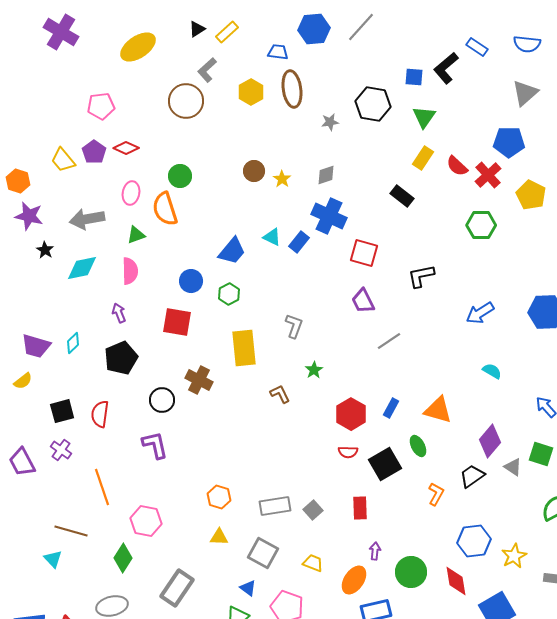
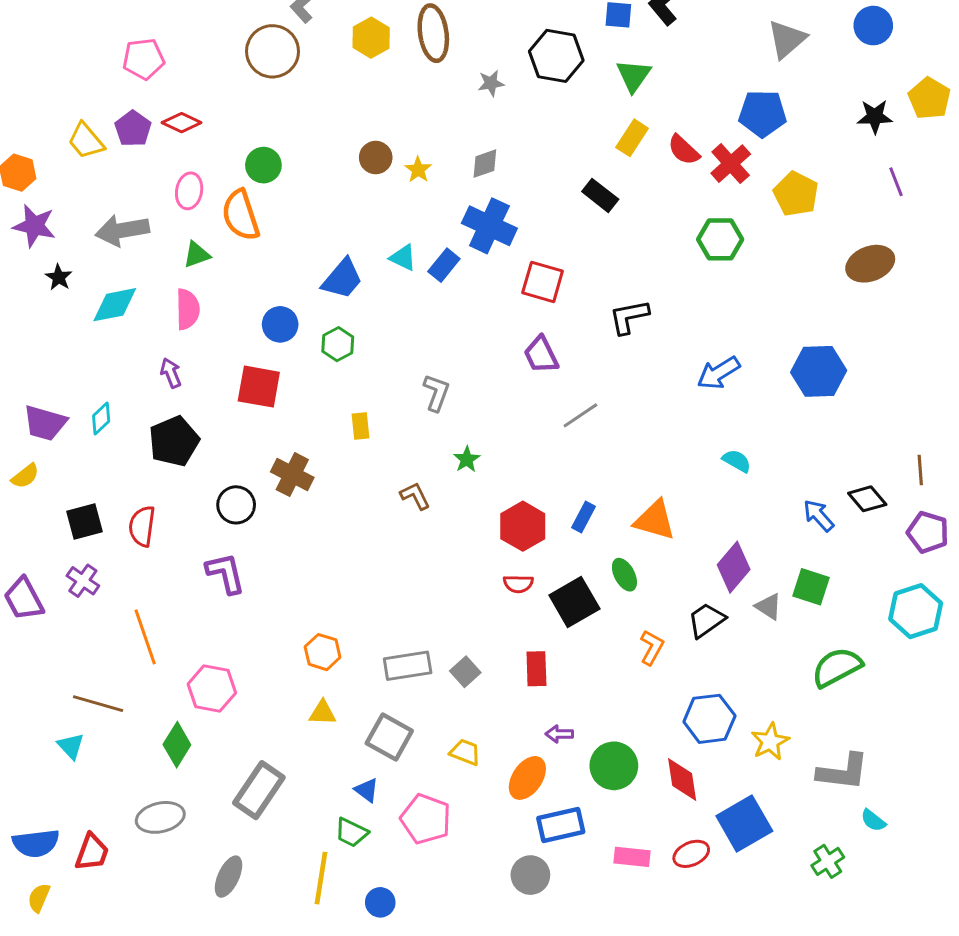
yellow rectangle: (244, 348) -> (361, 426), size x0.5
purple arrow: (375, 551) -> (559, 734), turned -96

